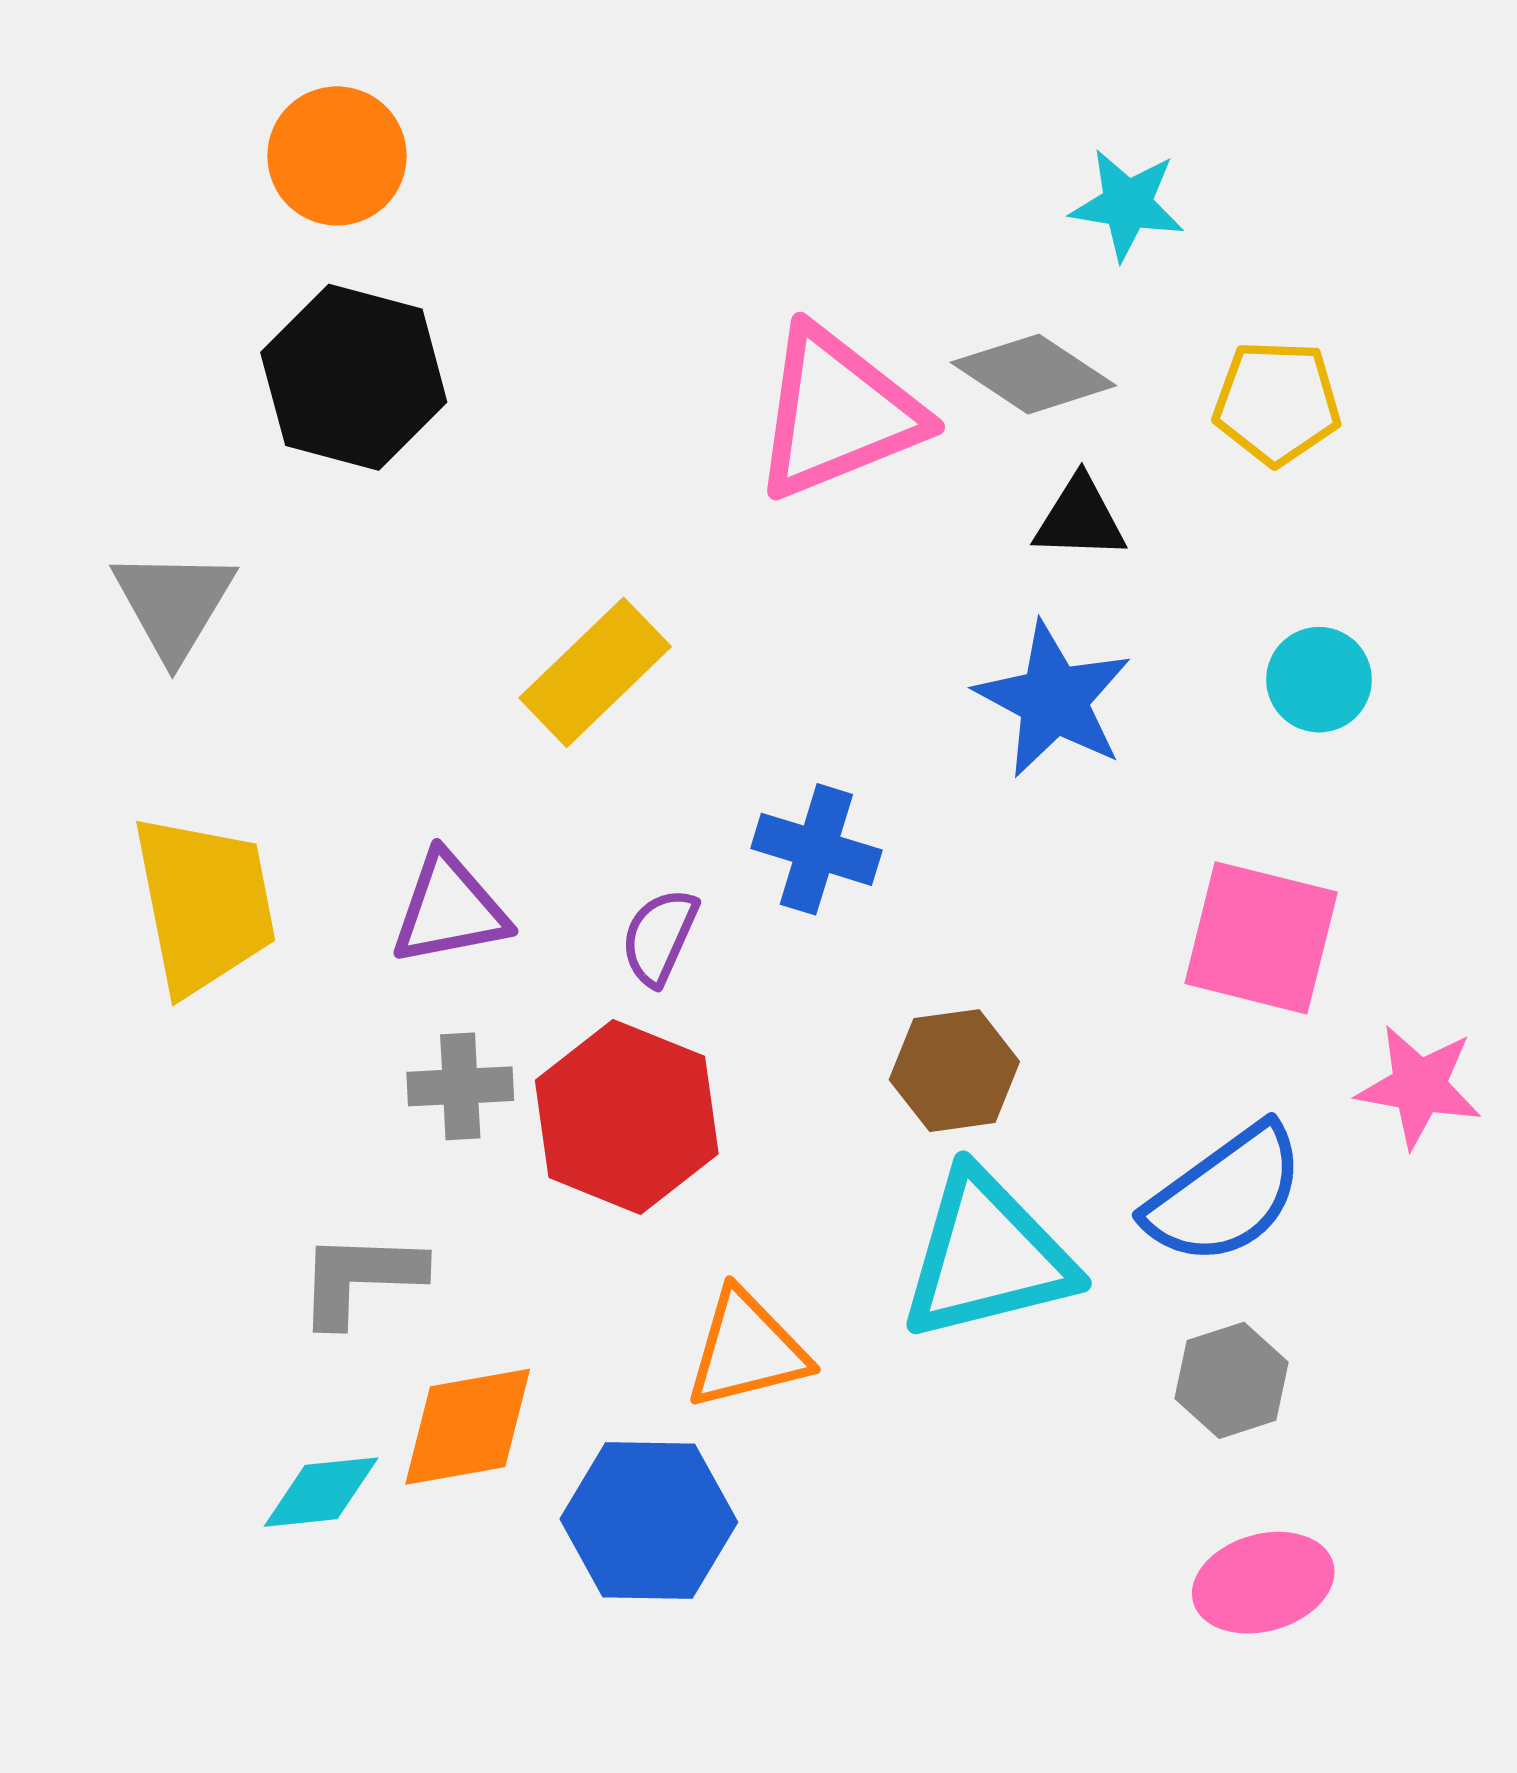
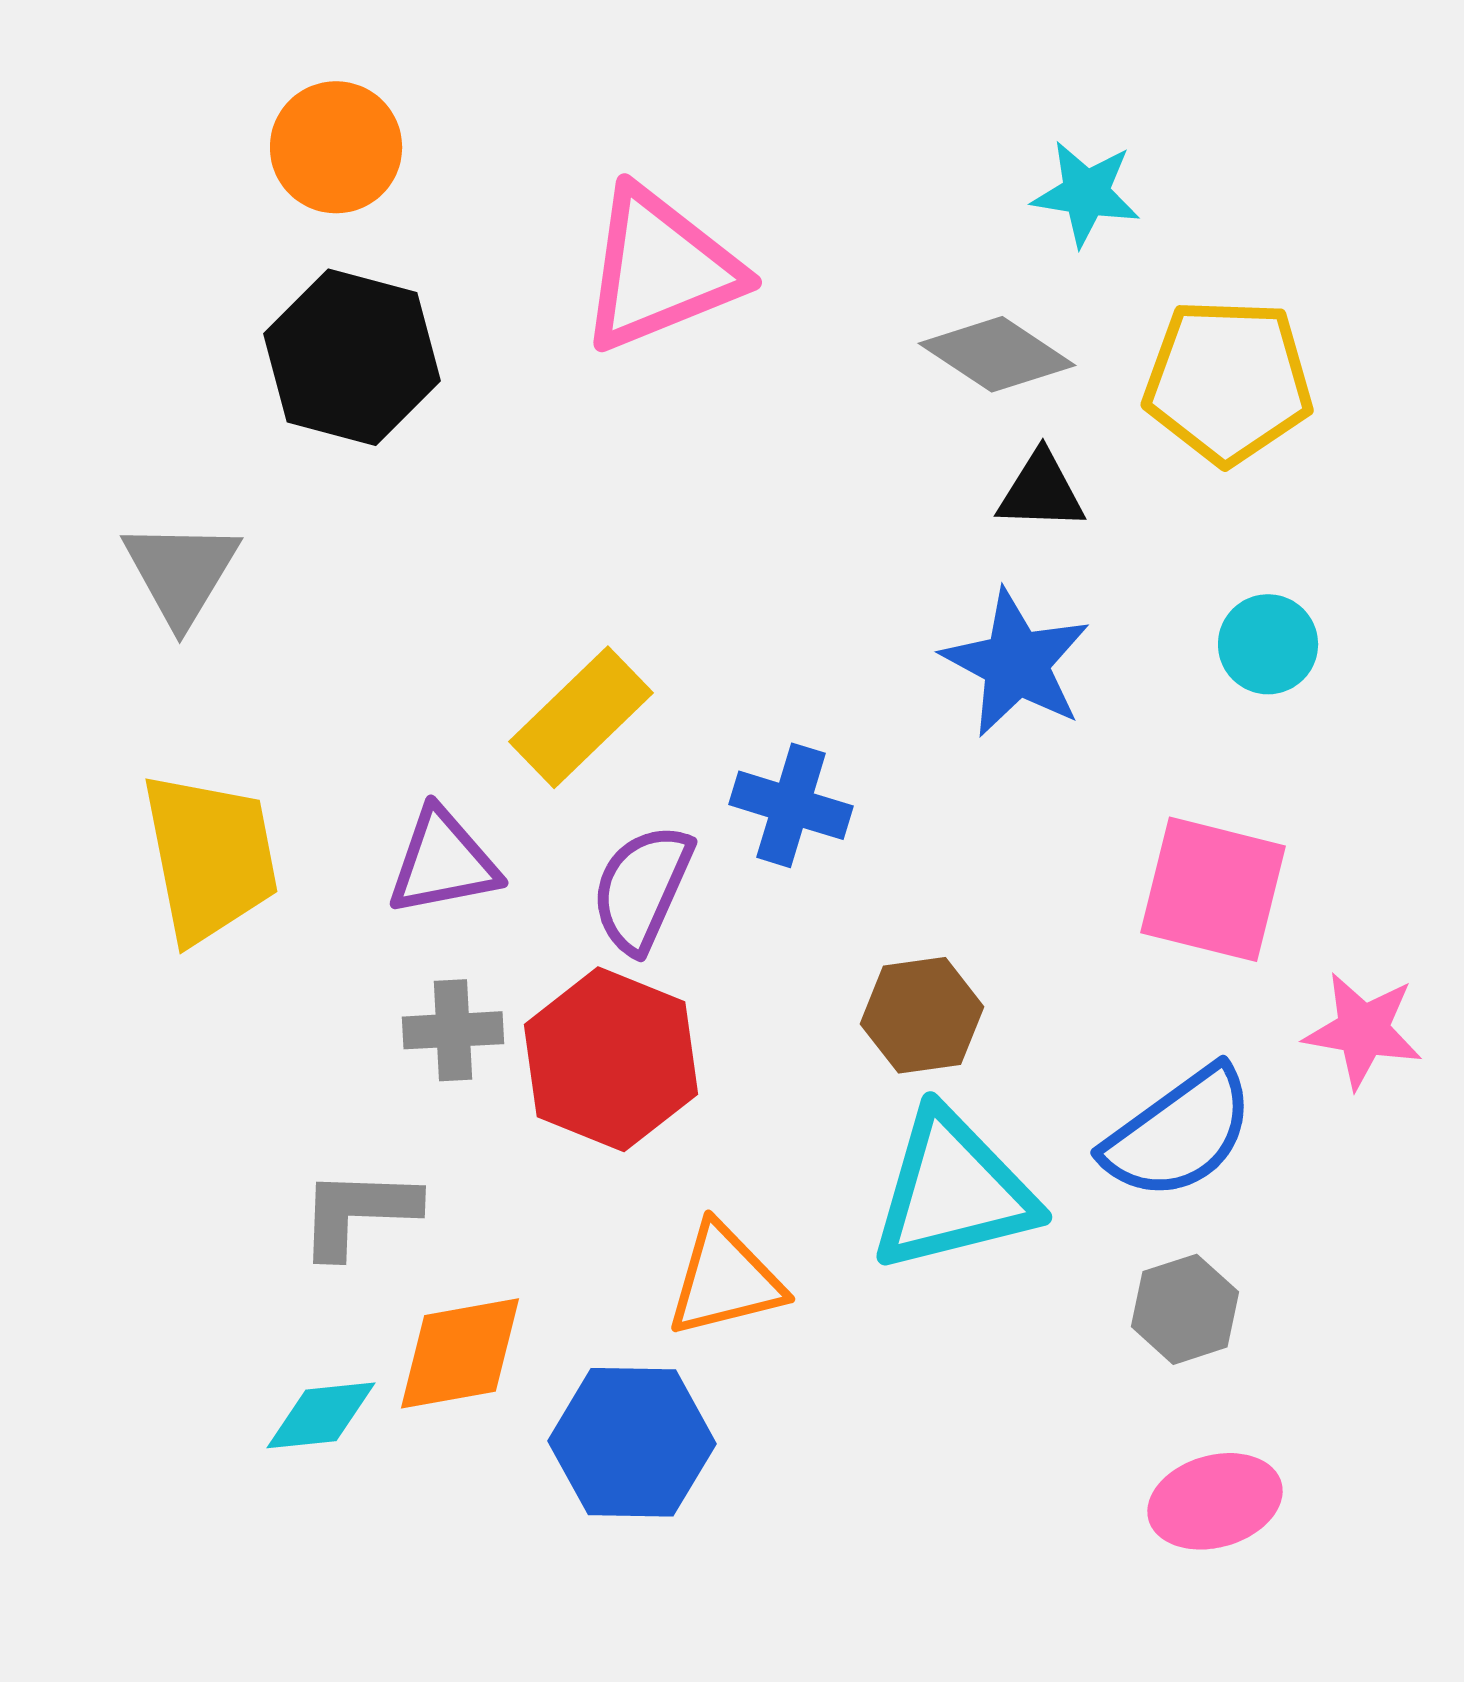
yellow pentagon: (1277, 403) -> (1228, 381), size x1.4
pink triangle: (837, 413) -> (660, 269), moved
yellow rectangle: (595, 672) -> (581, 717), moved
purple semicircle: (659, 937) -> (642, 888), size x1.4

